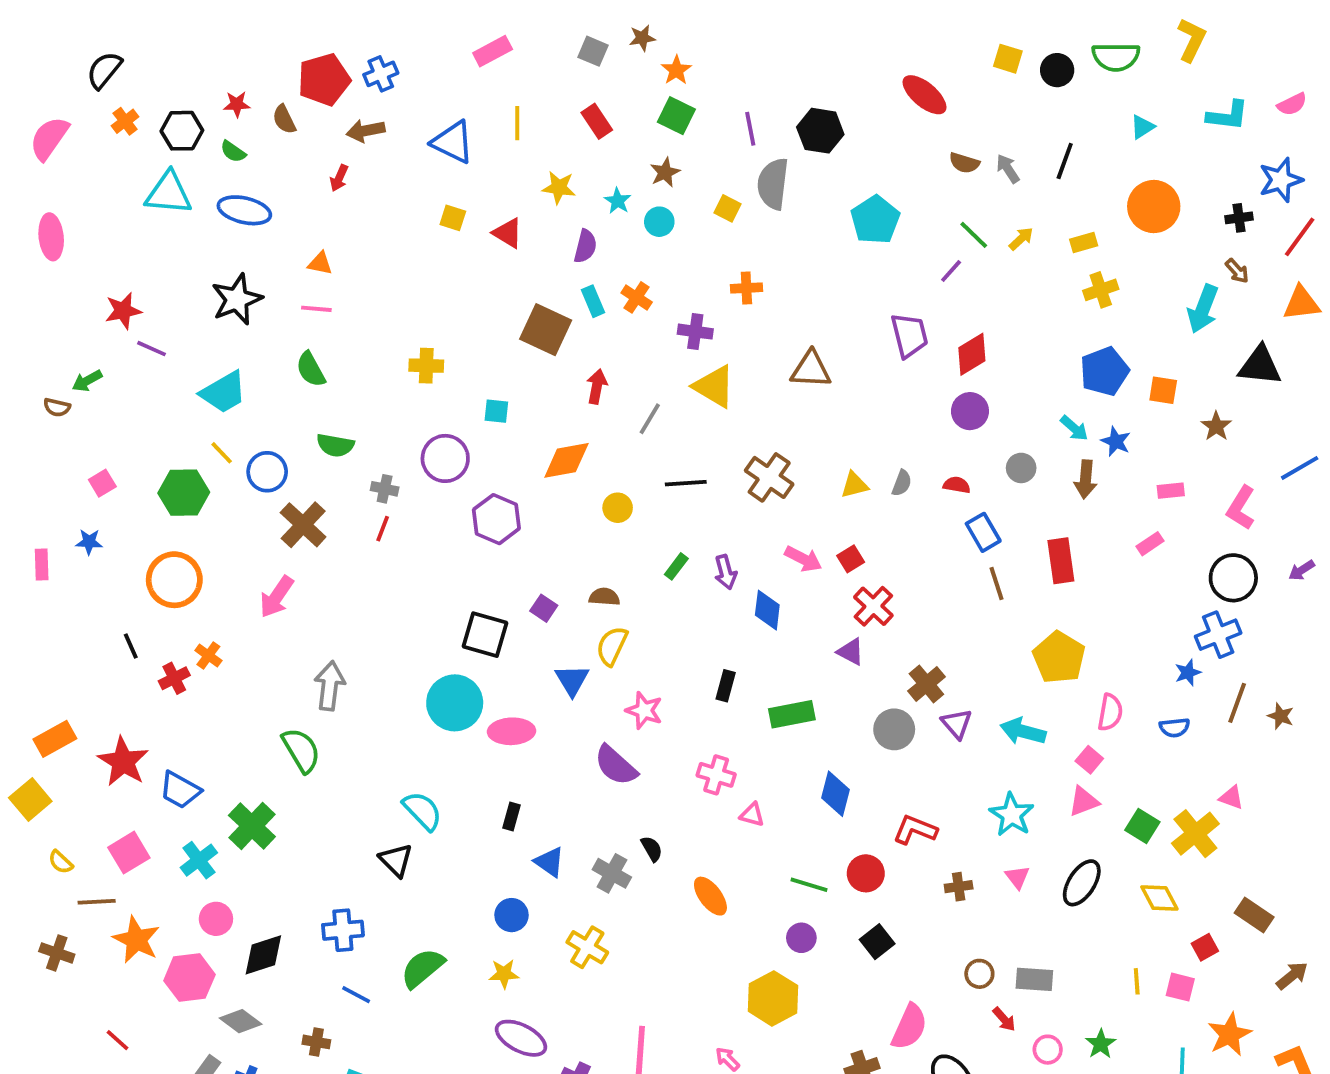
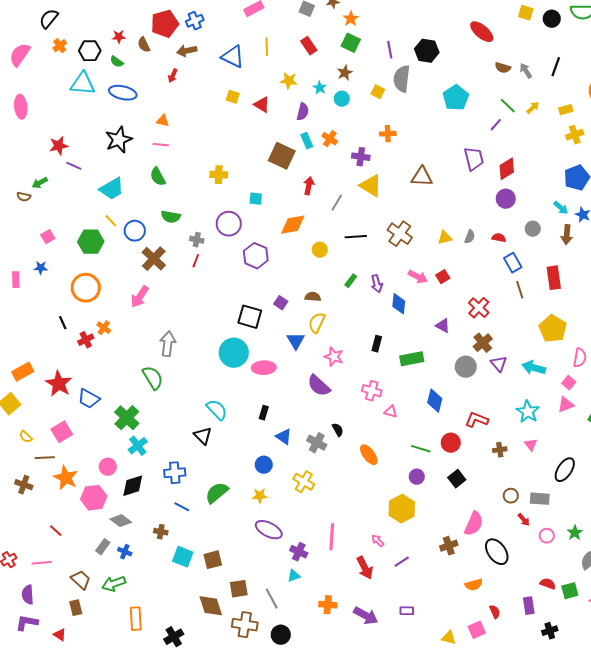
red cross: (873, 606) -> (479, 308), moved
cyan cross: (199, 860) -> (138, 446), moved
black ellipse: (1082, 883) -> (565, 470), moved

